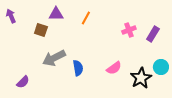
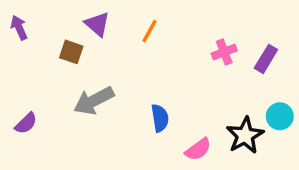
purple triangle: (56, 14) -> (97, 24), turned 42
blue semicircle: (78, 68) -> (160, 118), moved
pink semicircle: (114, 68) -> (198, 149), moved
purple semicircle: (23, 82) -> (26, 123), moved

